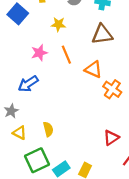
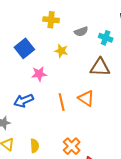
blue square: (18, 14) -> (24, 48), moved
orange line: (66, 55) -> (62, 102), moved
orange cross: (112, 89) -> (72, 146), moved

